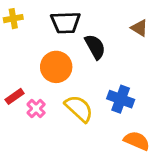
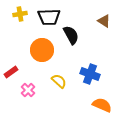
yellow cross: (13, 19) -> (20, 14), moved
pink cross: (36, 109) -> (28, 90), moved
yellow semicircle: (79, 109) -> (59, 81), size x0.7

